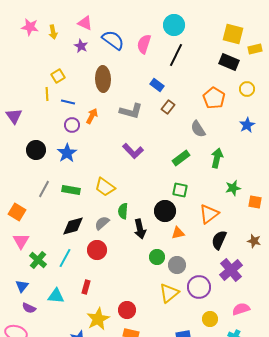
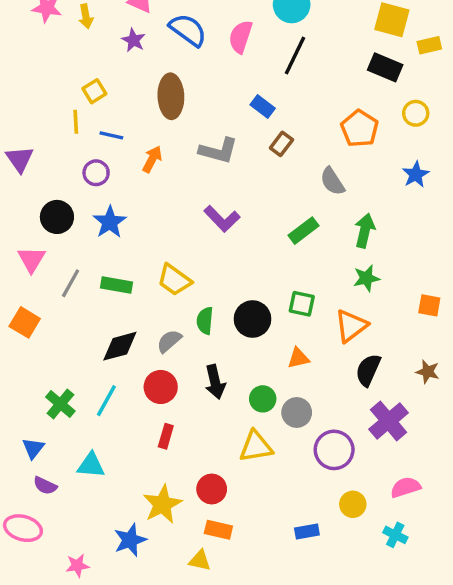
purple circle: (72, 125) -> (96, 173), moved
green star: (233, 188) -> (366, 278), moved
green square: (180, 190) -> (302, 304), moved
black circle: (165, 211) -> (252, 319), moved
black arrow: (140, 229) -> (215, 382), moved
pink triangle: (21, 241) -> (31, 259), moved
red rectangle: (86, 287) -> (166, 436), moved
yellow triangle: (169, 293) -> (256, 446), moved, turned 30

